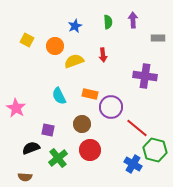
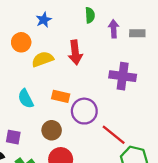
purple arrow: (133, 20) -> (114, 29), moved
green semicircle: (108, 22) -> (90, 15), moved
red arrow: (103, 55) -> (75, 52), size x1.5

